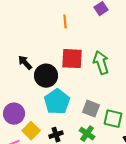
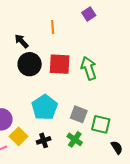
black arrow: (25, 63) -> (22, 41), moved
black circle: (46, 76) -> (30, 64), moved

